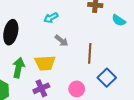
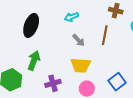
brown line: (90, 53) -> (105, 35), moved
yellow trapezoid: (45, 63) -> (81, 65), moved

